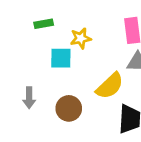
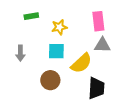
cyan square: (61, 58) -> (56, 51), moved
gray arrow: (29, 98) -> (20, 53), moved

